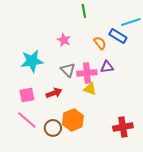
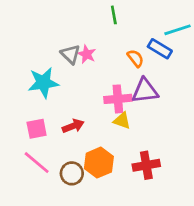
purple triangle: (107, 67) -> (145, 91), size x1.5
gray triangle: (68, 70) -> (70, 54), moved
red cross: (123, 127) -> (146, 165), moved

